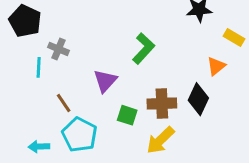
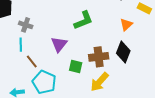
green L-shape: (144, 48) -> (83, 20), turned 30
orange triangle: (216, 66) -> (126, 25), moved
cyan line: (39, 67) -> (21, 45), moved

